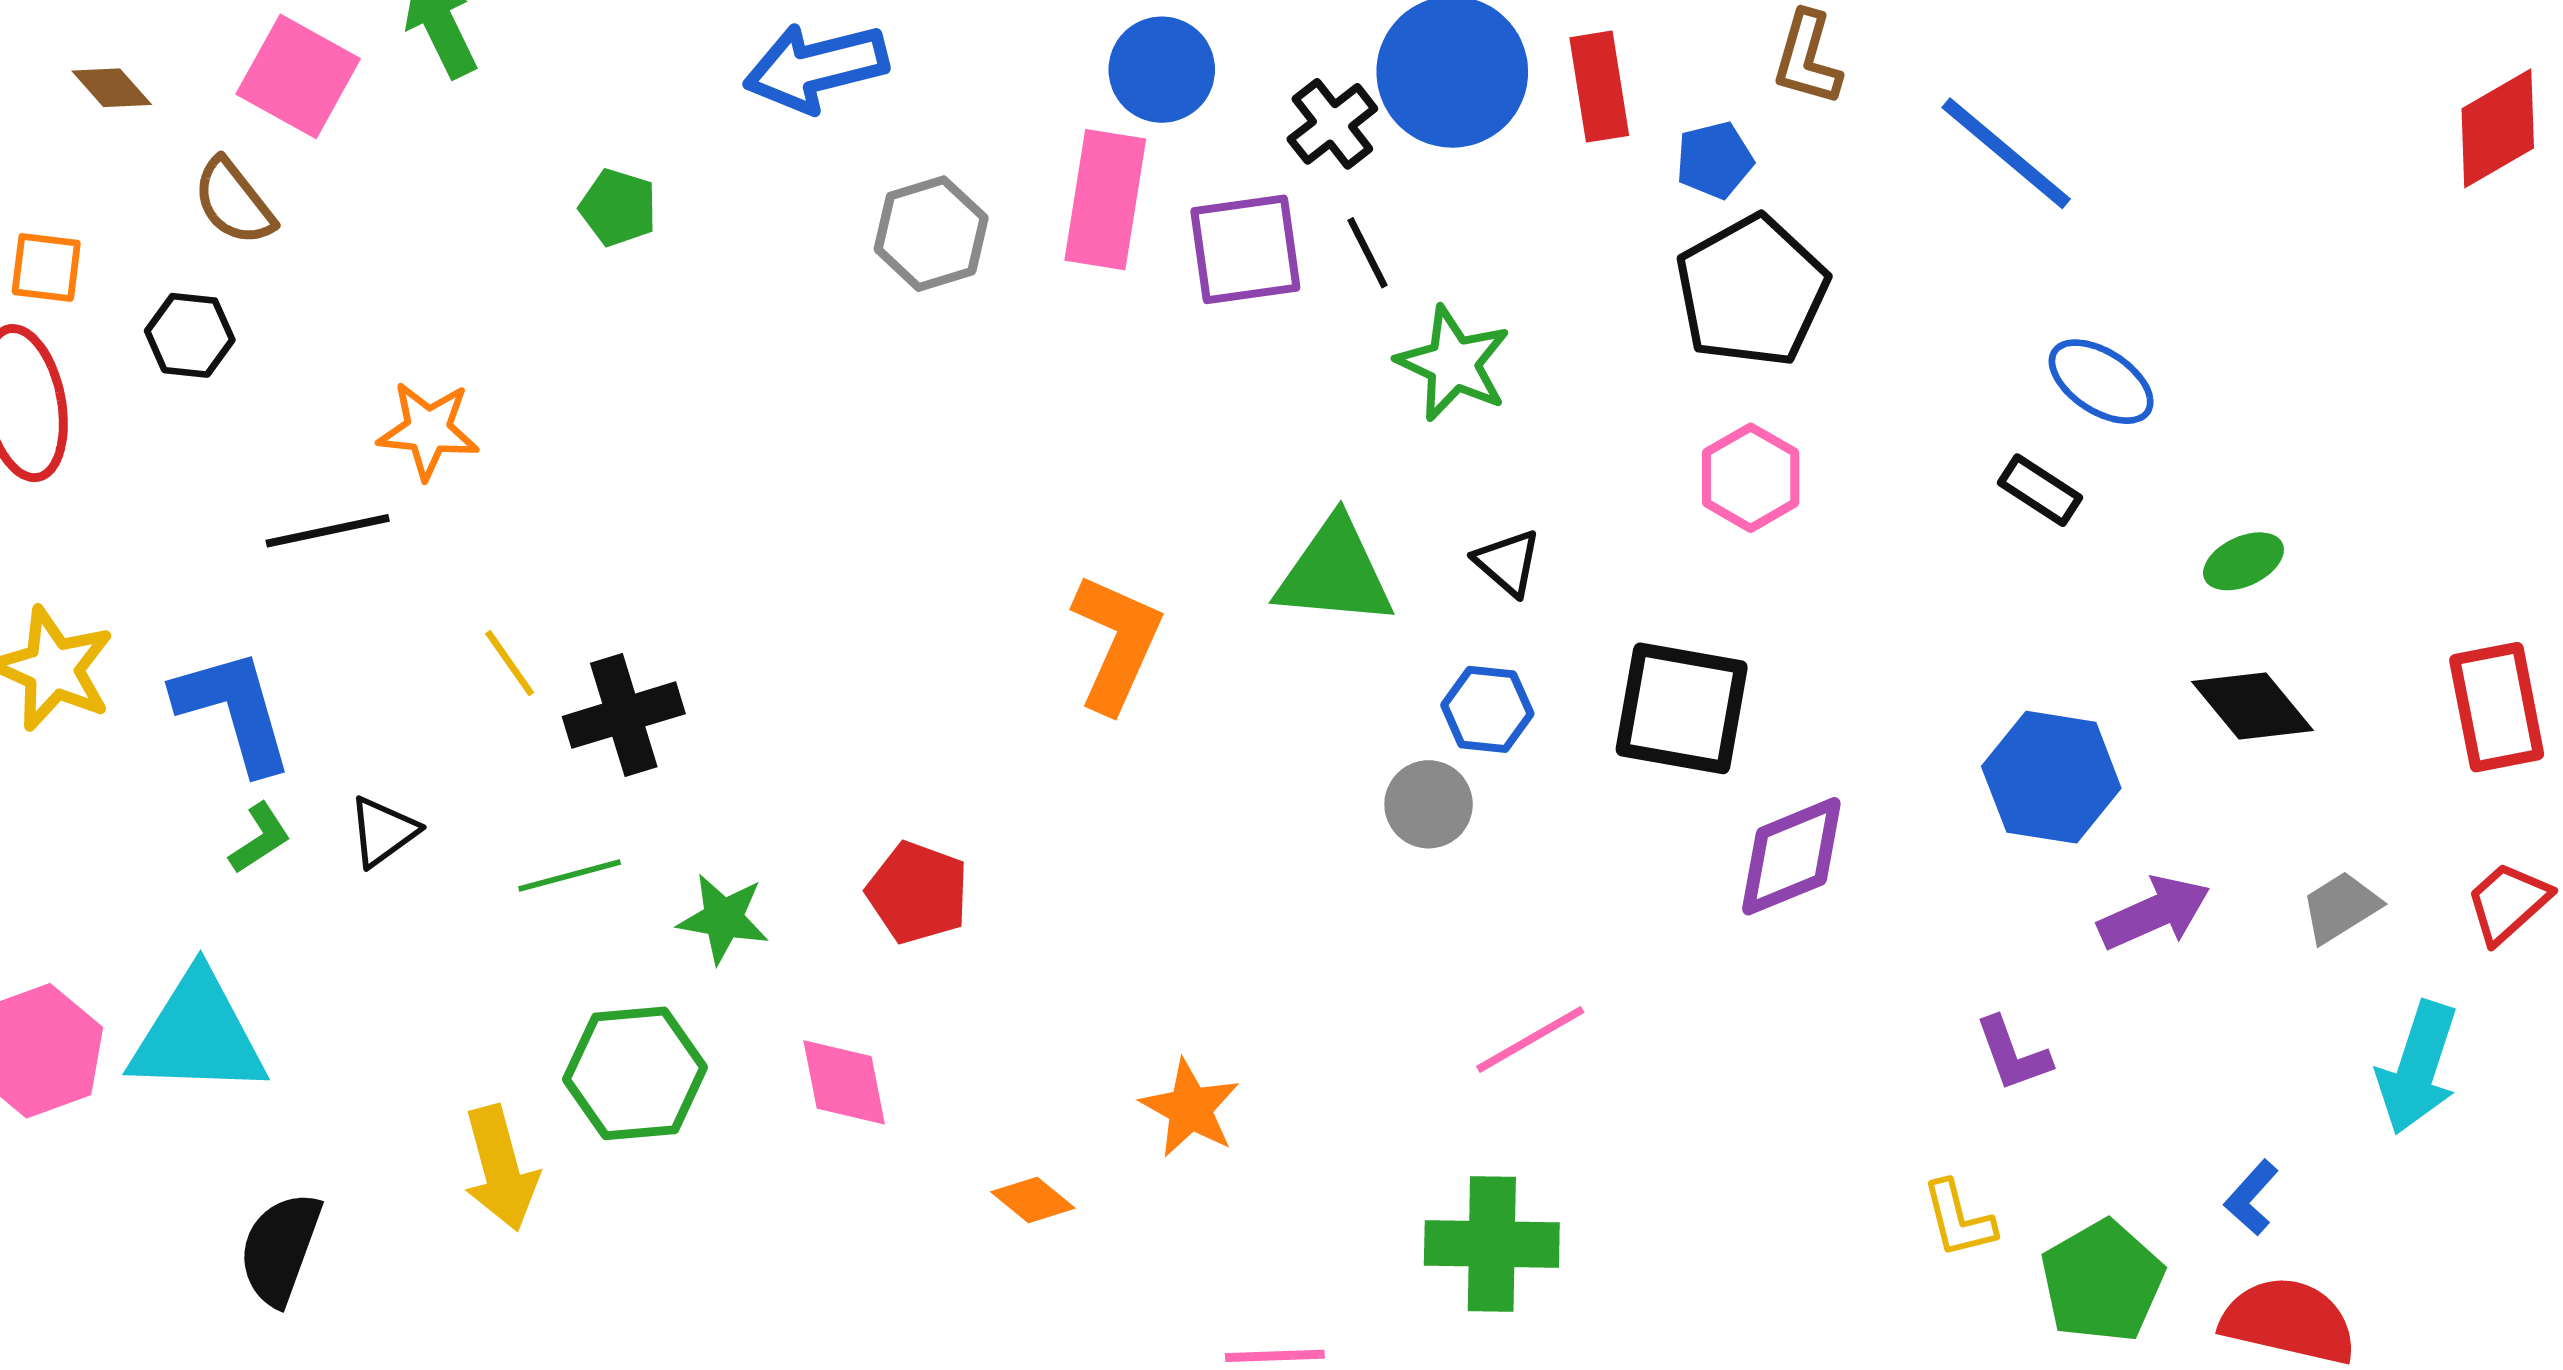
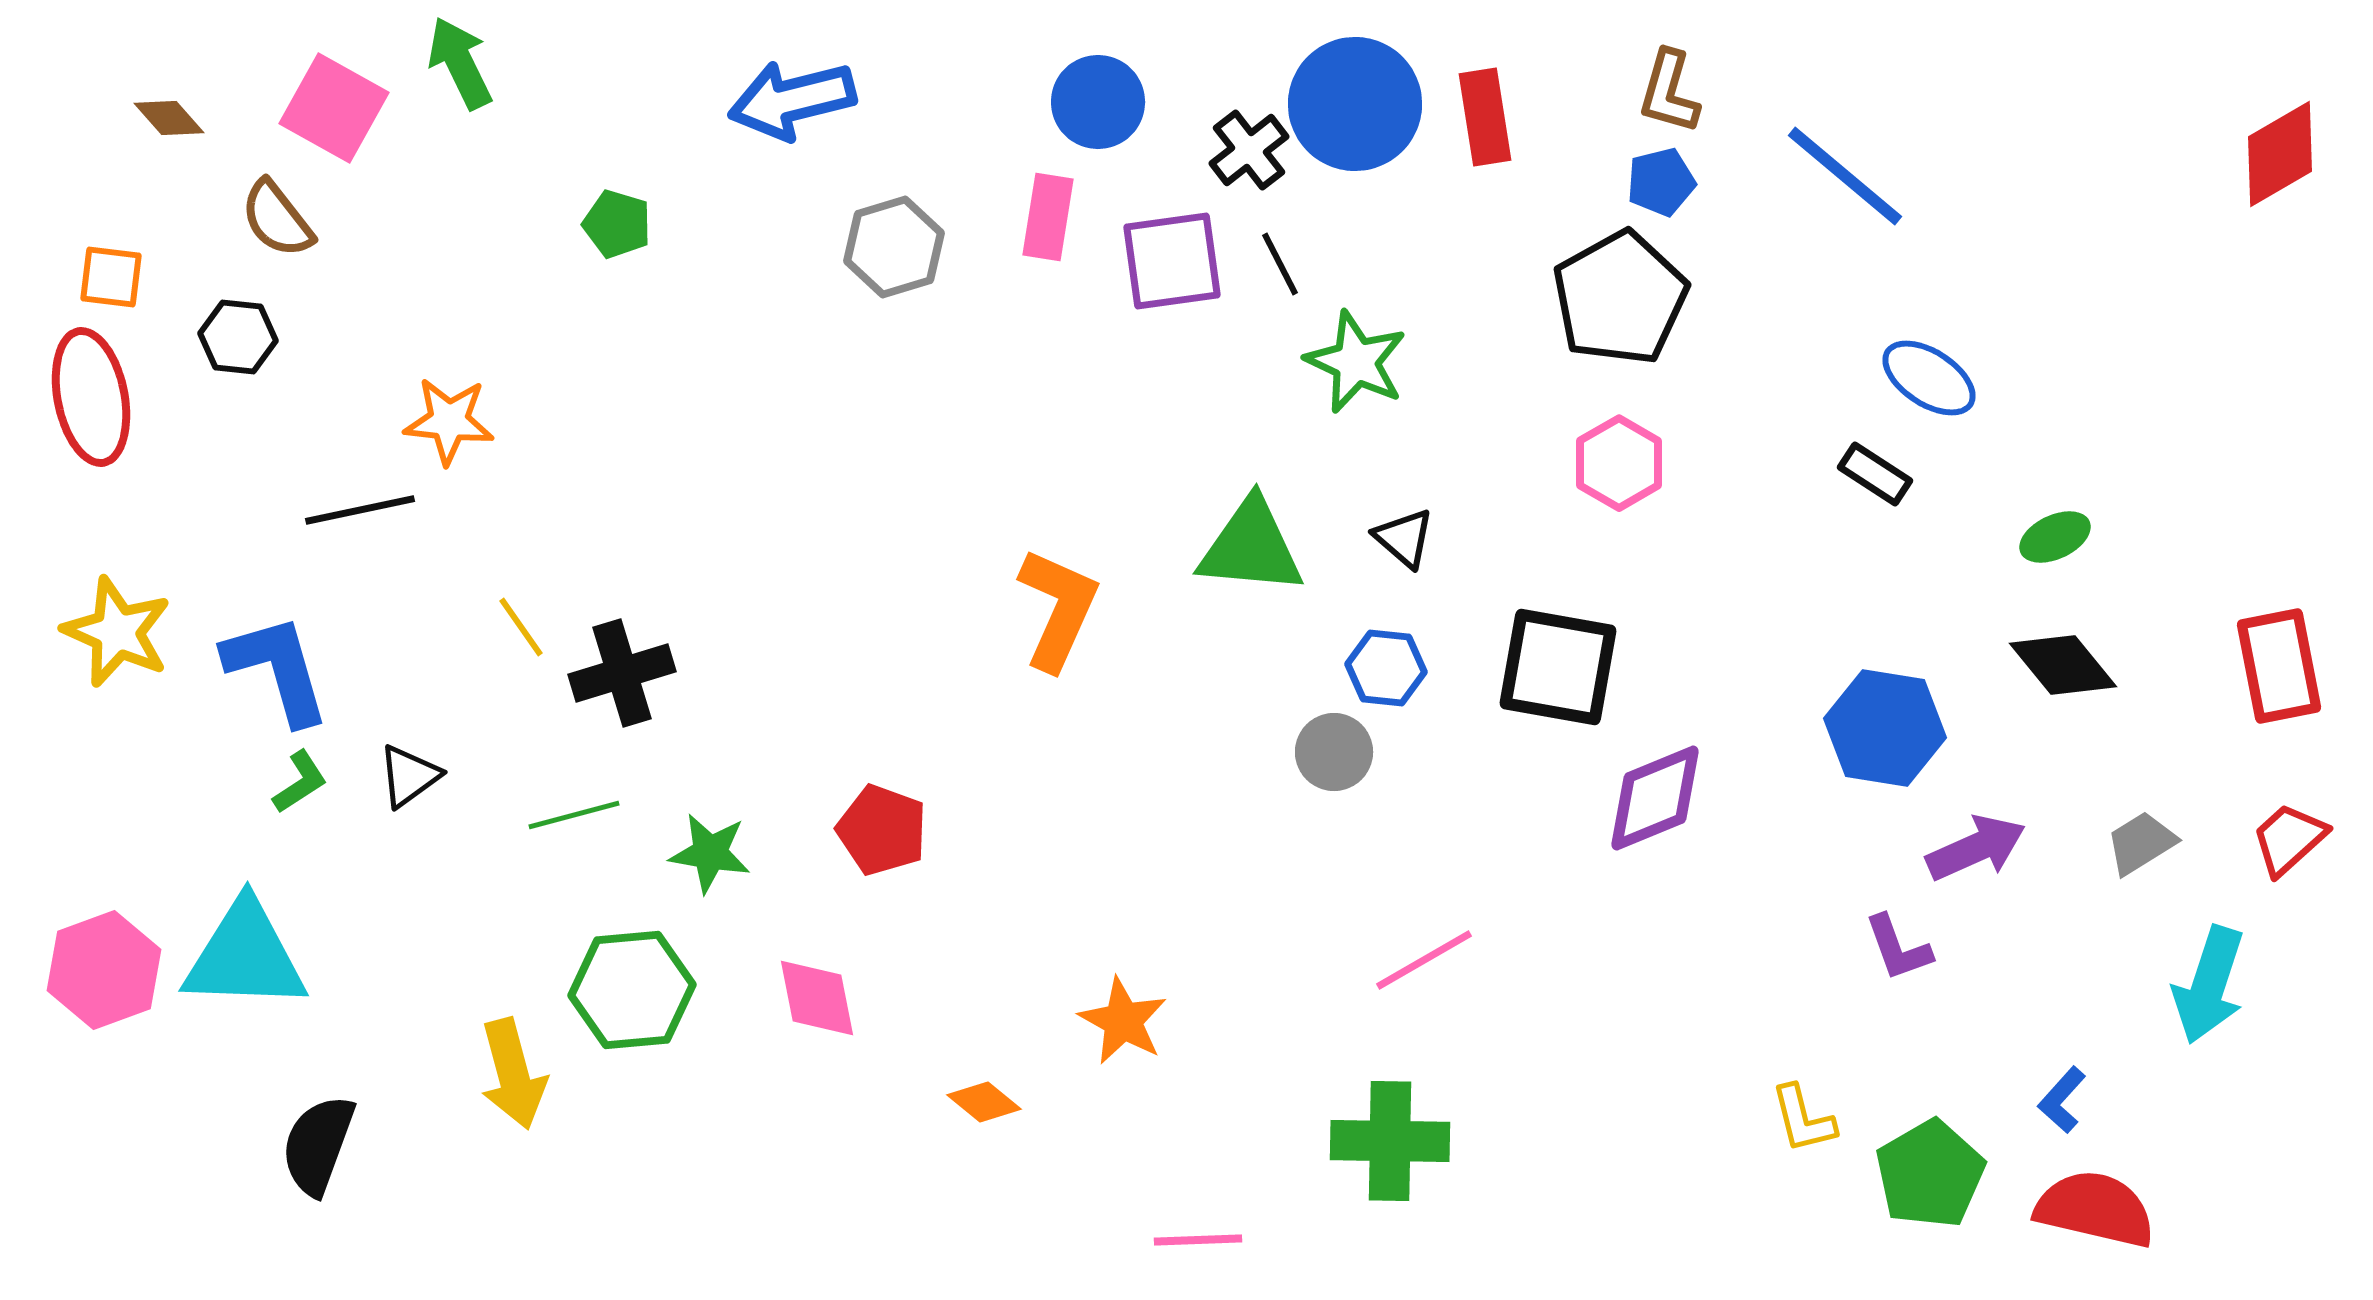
blue pentagon: (1714, 160) -> (1661, 182), moved
pink rectangle: (1105, 200) -> (1048, 217), size x0.7
purple L-shape: (2013, 1054) -> (1898, 948), moved

